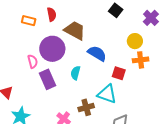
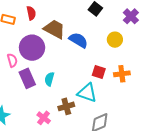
blue semicircle: (97, 53) -> (78, 40), moved
orange cross: (141, 60) -> (122, 74), moved
cyan semicircle: (75, 73) -> (49, 79), moved

